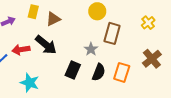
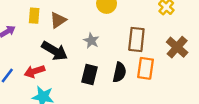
brown rectangle: (112, 33) -> (136, 39), moved
gray star: (91, 49) -> (91, 41), moved
red arrow: (21, 50) -> (34, 71), moved

